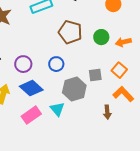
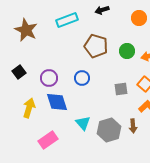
blue diamond: (31, 88) -> (57, 102), turned 30
gray hexagon: (74, 89) -> (109, 130), moved
pink rectangle: (31, 115) -> (48, 140), moved

